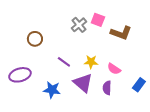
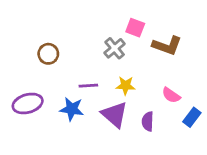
gray cross: (79, 25) -> (115, 48), moved
purple line: (64, 62) -> (88, 86), turned -40
pink semicircle: (114, 69) -> (171, 95), moved
blue star: (52, 90) -> (72, 109), moved

